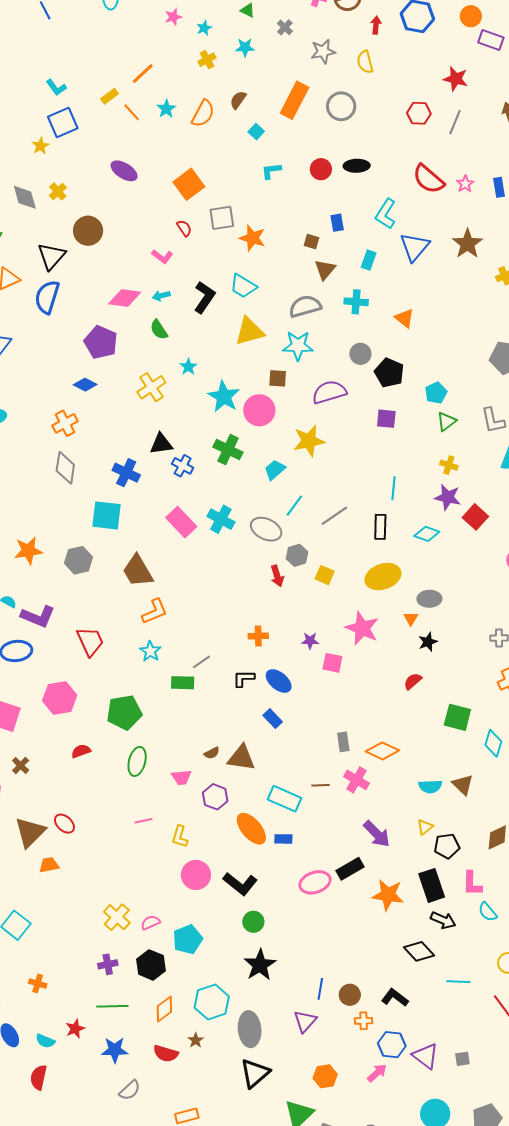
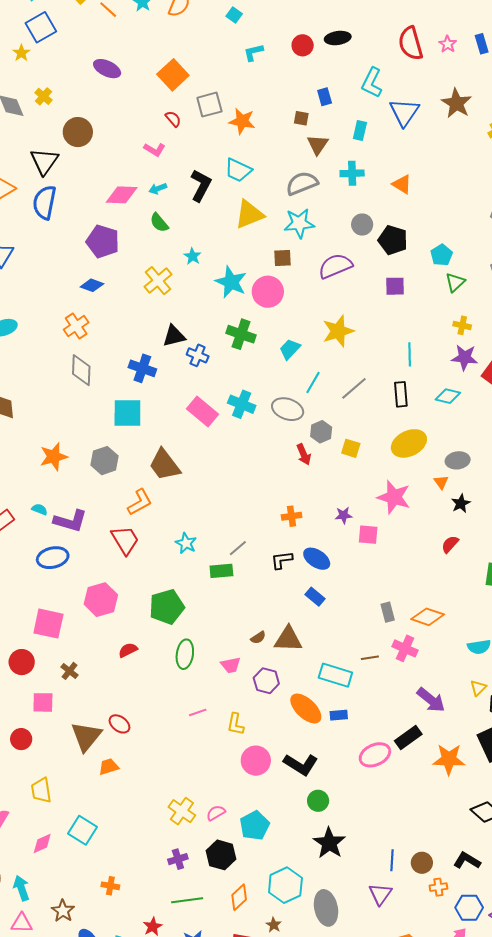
red semicircle: (429, 179) -> (411, 43), turned 40
yellow star: (309, 441) -> (338, 331), moved
orange L-shape: (155, 611) -> (140, 502), moved

